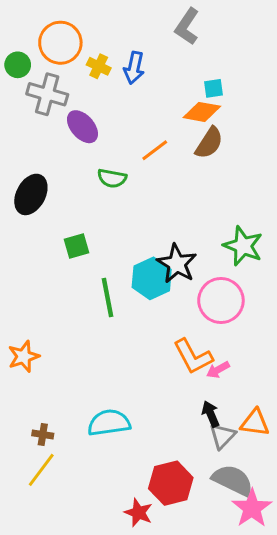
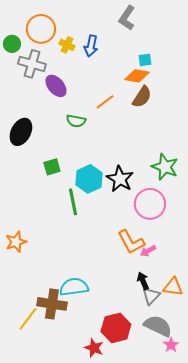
cyan hexagon: (152, 278) -> (89, 179), moved
brown cross: (43, 435) -> (52, 304), moved, size x2.0
pink star: (252, 508) -> (171, 345), size x0.6

